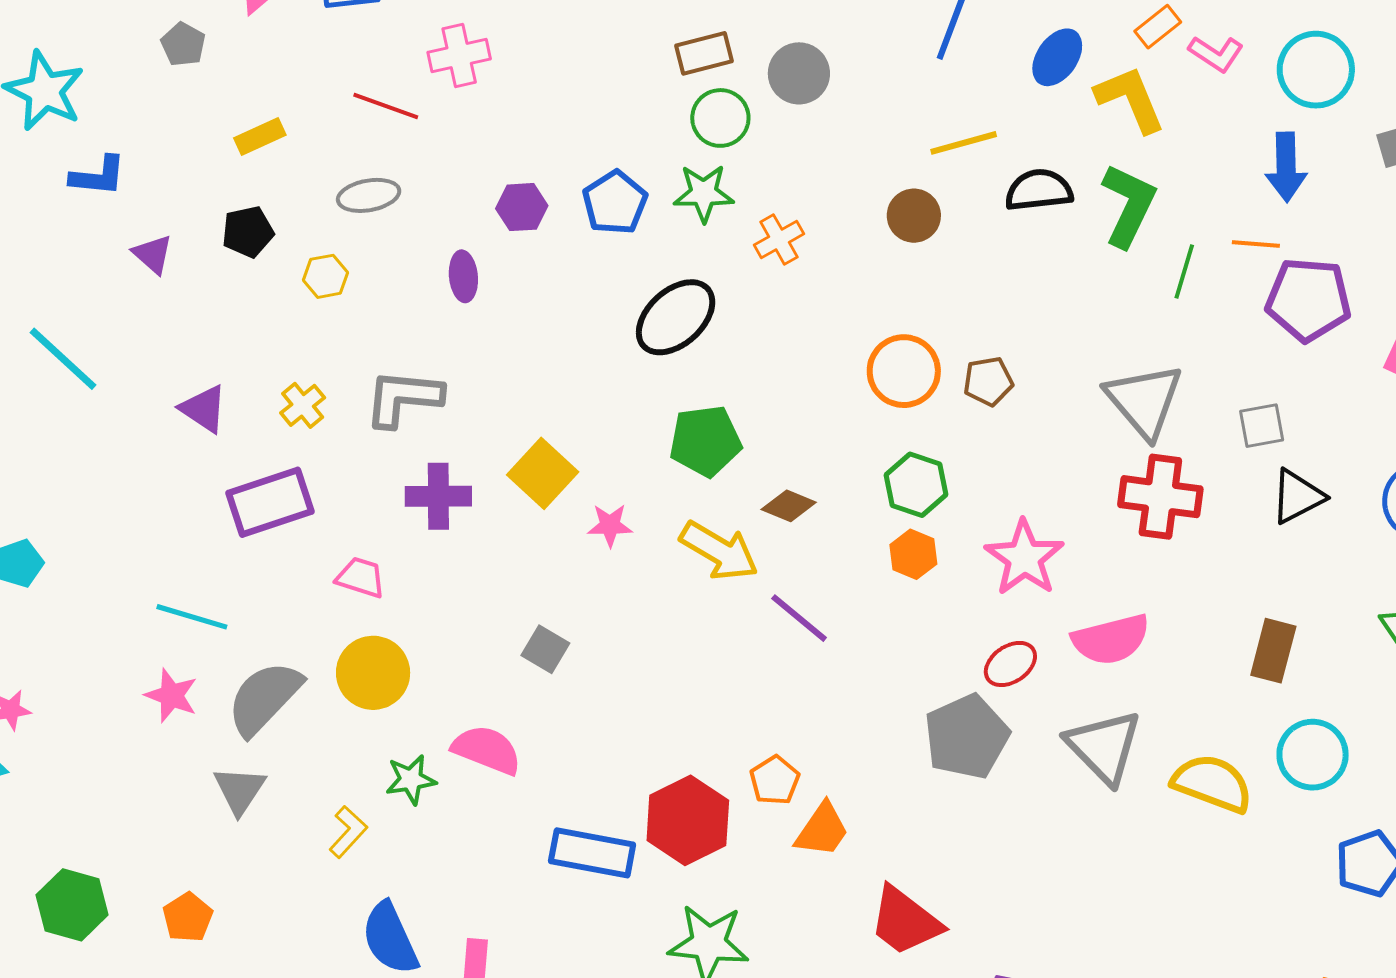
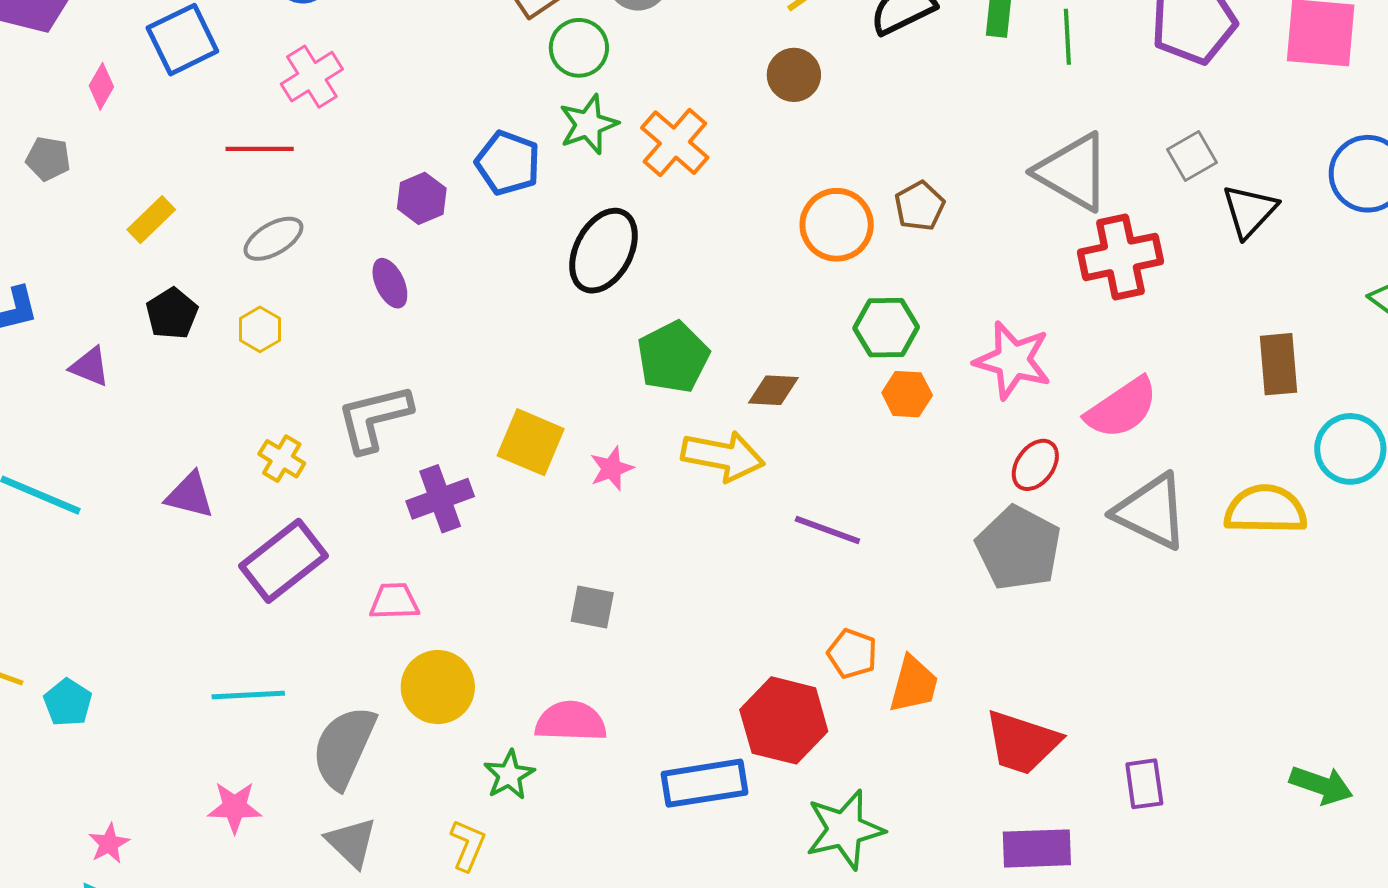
orange cross: (779, 239) -> (675, 143), size x1.4
purple line: (799, 618) -> (827, 530), moved
pink star: (171, 696) -> (235, 807), moved

